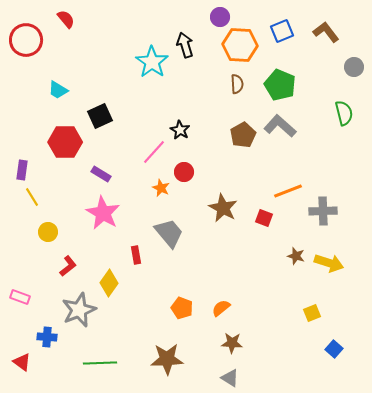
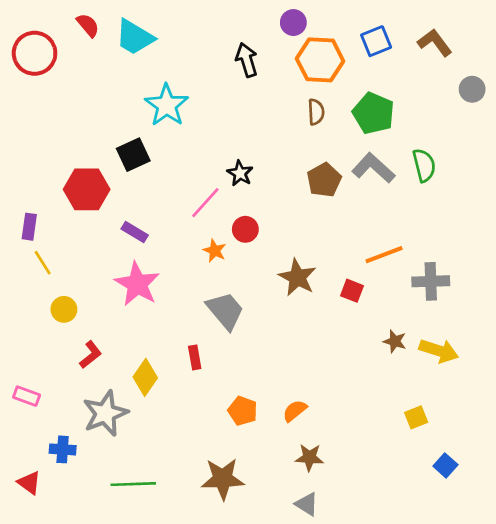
cyan star: (152, 62) -> (167, 105), moved
cyan trapezoid: (58, 90) -> (135, 37), moved, size x1.5
green semicircle: (344, 113) -> (424, 165), moved
red rectangle: (136, 255) -> (195, 357), moved

